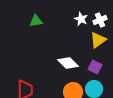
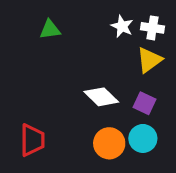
white cross: (100, 20) -> (152, 28), turned 32

